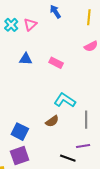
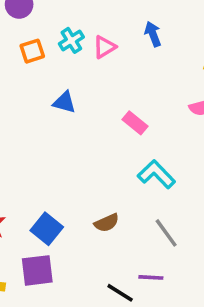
blue triangle: (26, 59) -> (64, 102), moved
cyan L-shape: (65, 100) -> (156, 174), moved
gray line: (86, 120) -> (166, 233), turned -48

